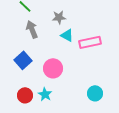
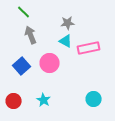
gray star: (59, 17) -> (68, 23), moved
pink circle: (53, 68) -> (50, 63), moved
red circle: (25, 95) -> (14, 101), moved

